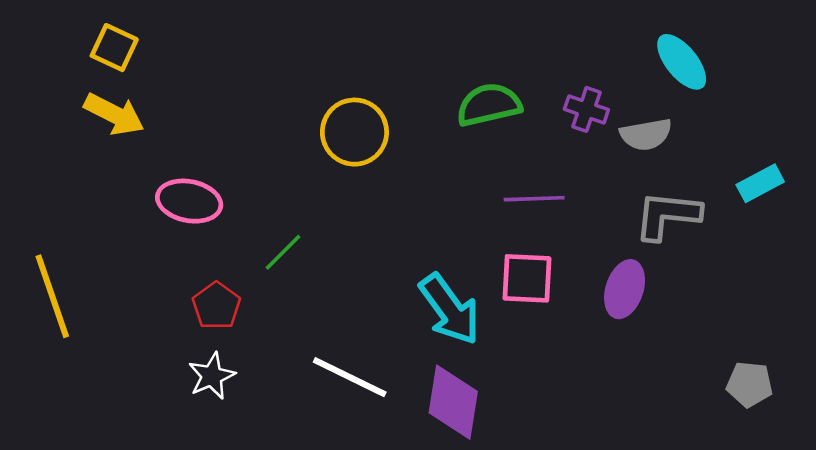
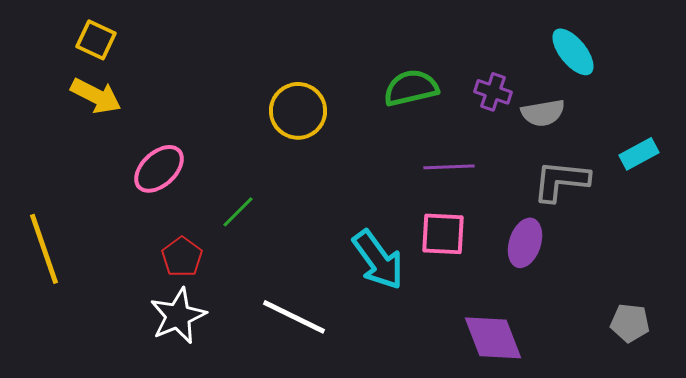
pink ellipse: (189, 201) -> (159, 169), turned -54
white star: (212, 376) -> (178, 316), size x1.4
purple diamond: (453, 402) -> (493, 338), moved, turned -30

